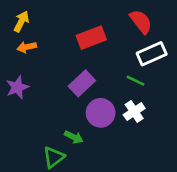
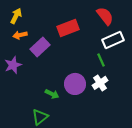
green line: (136, 81) -> (101, 60), turned 40
purple rectangle: (82, 83) -> (40, 47), moved
green arrow: (74, 137) -> (52, 94), moved

